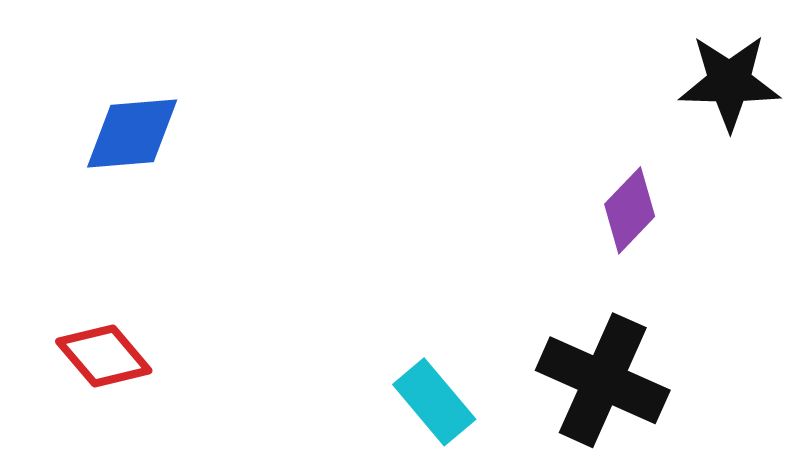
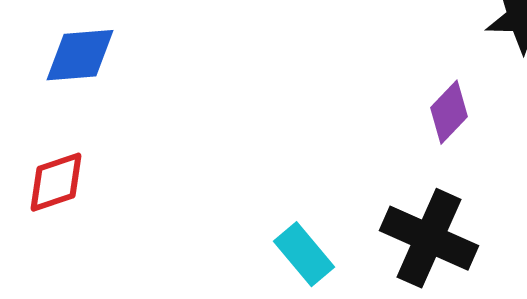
red diamond: (104, 356) -> (56, 182), moved, turned -68

